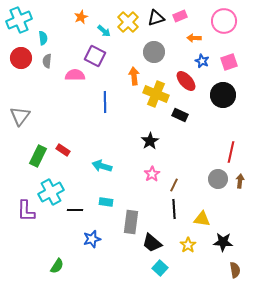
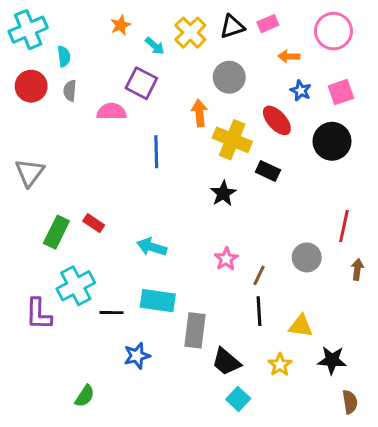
black star: (150, 141) -> (223, 193), moved
gray circle: (218, 179) -> (307, 257), moved
cyan rectangle: (106, 202) -> (158, 301), size x1.6

